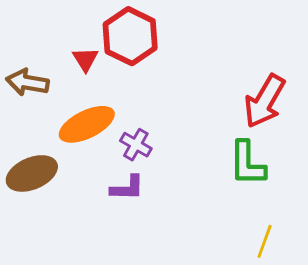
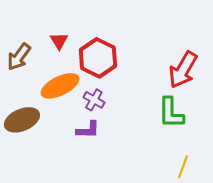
red hexagon: (130, 36) -> (98, 58), moved
brown arrow: (27, 82) -> (19, 57), turned -64

